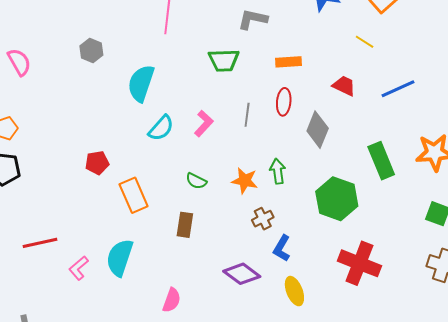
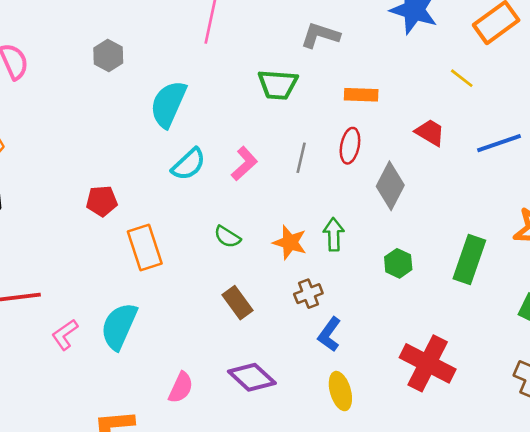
green rectangle: (381, 161) -> (469, 259), moved, turned 36
green hexagon: (337, 199) -> (398, 263), moved, size x0.5
brown rectangle: (185, 225) -> (237, 303), moved, turned -50
purple diamond: (242, 274) -> (252, 377), moved

